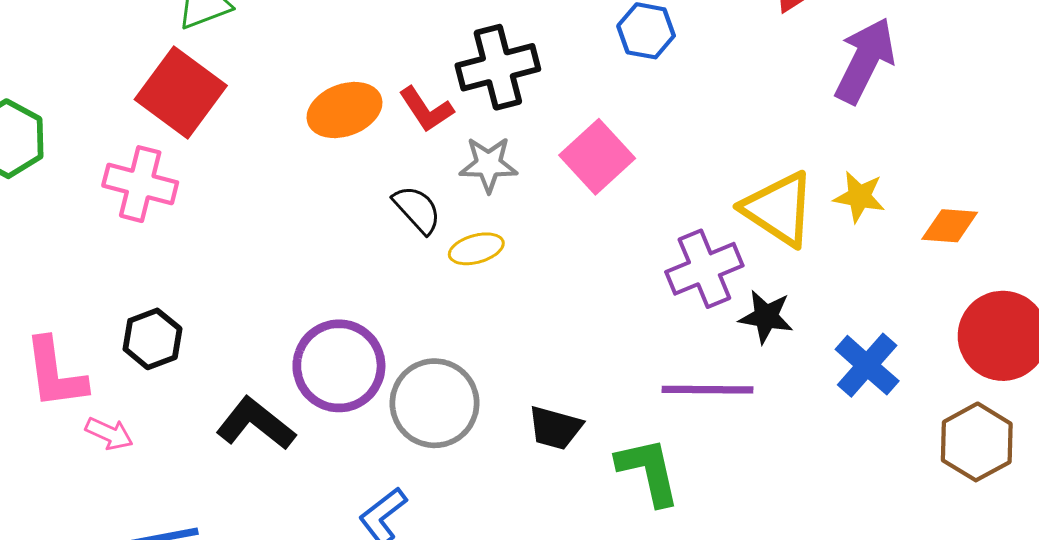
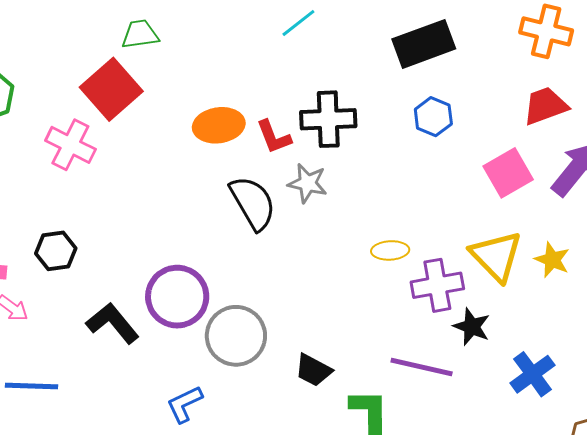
pink square: (597, 157) -> (508, 173), moved
black semicircle: (417, 209) -> (253, 203), size x1.5
yellow ellipse: (476, 249) -> (390, 250), moved

